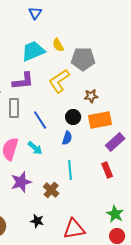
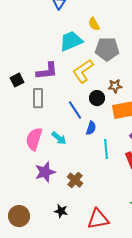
yellow semicircle: (58, 45) -> (94, 24), moved
cyan trapezoid: (33, 51) -> (71, 41), moved
black circle: (73, 117) -> (97, 98), moved
blue line: (40, 120) -> (75, 110), moved
cyan line: (70, 170) -> (106, 149), moved

